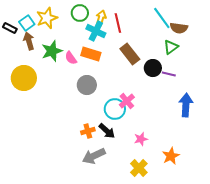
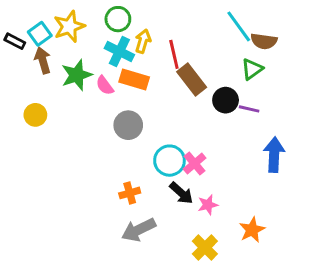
yellow arrow: (101, 18) -> (143, 41), moved
red line: (118, 23) -> (174, 54), moved
cyan cross: (96, 31) -> (119, 51), moved
yellow circle: (24, 78) -> (35, 115), size x0.6
pink cross: (127, 101) -> (195, 164), moved
black arrow: (107, 131) -> (181, 193), moved

